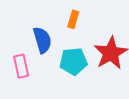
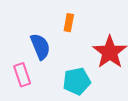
cyan pentagon: (73, 61) -> (77, 81), moved

